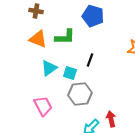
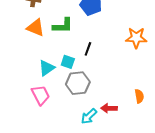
cyan triangle: (49, 68) -> (47, 68), moved
red arrow: (111, 119) -> (109, 108), turned -77

